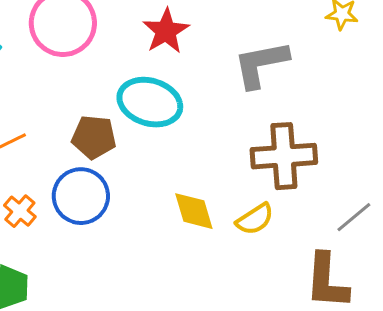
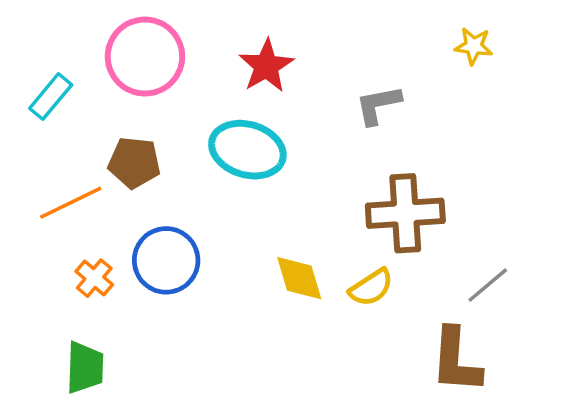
gray L-shape: (261, 64) -> (378, 105), size x0.7
brown pentagon: (94, 137) -> (134, 163), moved

